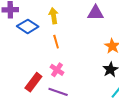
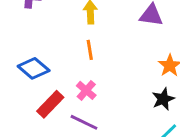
blue diamond: (28, 26) -> (34, 68), moved

